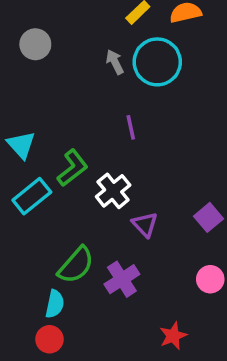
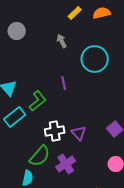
cyan circle: (157, 62) -> (95, 59), moved
purple line: (131, 127) -> (64, 83), moved
white cross: (113, 191) -> (55, 131), moved, turned 30

